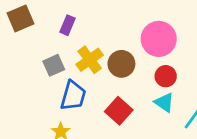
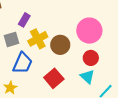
purple rectangle: (68, 25) -> (24, 20), moved

